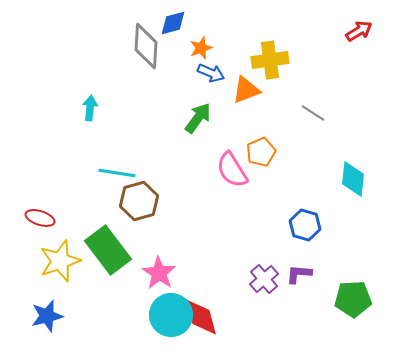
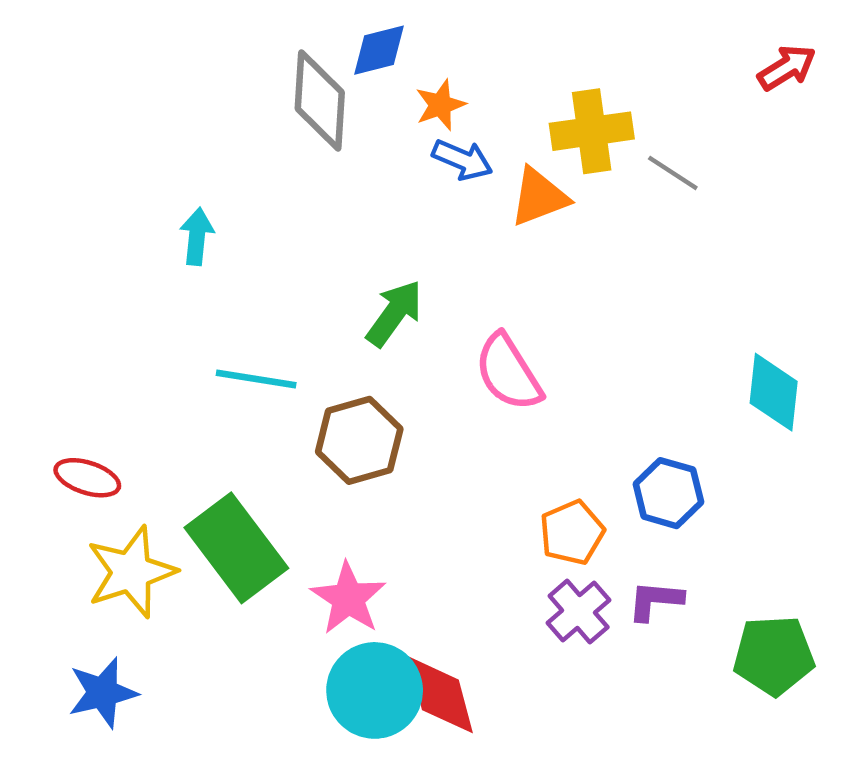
gray line: (313, 113) -> (673, 173), moved
green arrow: (198, 118) -> (394, 313), moved
orange pentagon: (261, 152) -> (572, 533), moved
brown hexagon: (139, 201) -> (359, 440), moved

